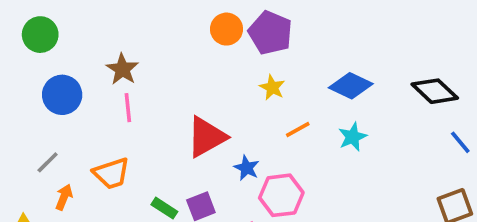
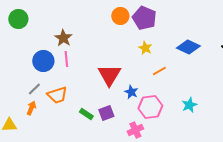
blue circle: (62, 95) -> (43, 61), moved
red triangle: (206, 137) -> (109, 75), turned -30
cyan star: (353, 137) -> (189, 105), moved
gray line: (48, 162) -> (34, 89), moved

